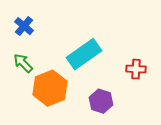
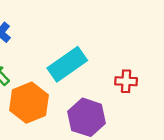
purple hexagon: (101, 101) -> (87, 117), size x1.4

